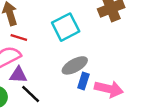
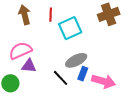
red line: (19, 37) -> (51, 15), moved, turned 72
black line: (31, 94) -> (61, 78), moved

